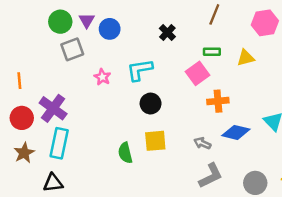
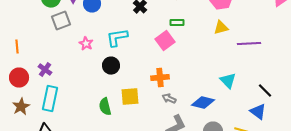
yellow triangle: (246, 58) -> (221, 28), moved
orange cross: (218, 101) -> (160, 78), moved
black circle: (151, 104) -> (111, 66), moved
purple cross: (53, 108) -> (45, 70), size x0.6
blue diamond: (236, 132) -> (203, 103), moved

